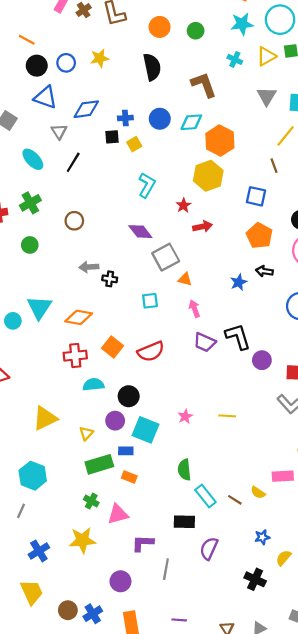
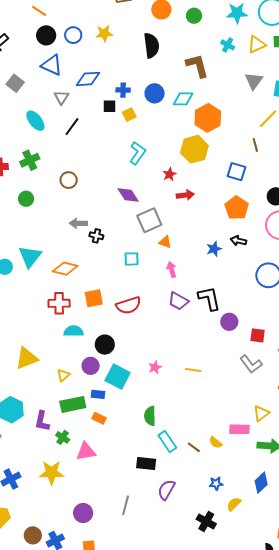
orange square: (112, 347) -> (94, 298), turned 36
purple L-shape: (143, 543) -> (42, 421), moved, turned -85

